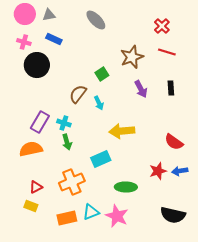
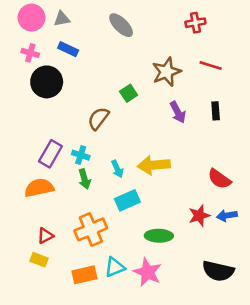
red cross: (162, 26) -> (195, 23), moved, turned 35
cyan arrow: (99, 103) -> (117, 169), moved

